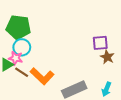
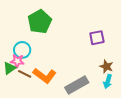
green pentagon: (18, 27) -> (40, 22), moved, turned -30
brown star: (107, 57) -> (106, 66), moved

